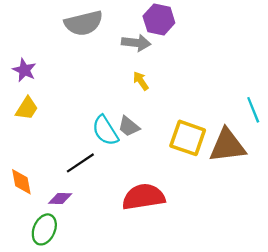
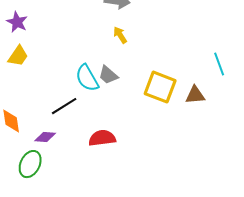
brown triangle: (227, 146) -> (195, 95), size x0.6
red semicircle: (143, 197) -> (102, 138), moved, size x0.7

